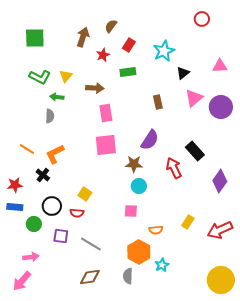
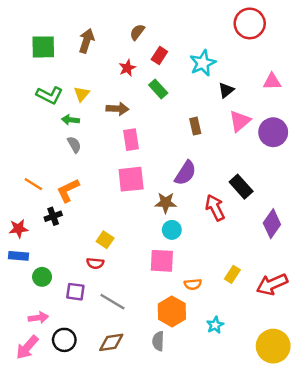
red circle: (202, 19) -> (250, 23), size x1.6
brown arrow: (83, 37) -> (87, 41), moved
green rectangle: (128, 72) -> (158, 89), turned 56
gray semicircle: (50, 116) -> (74, 145), moved, turned -32
black cross: (43, 175) -> (53, 216), turned 32
black circle: (52, 206) -> (64, 340), moved
pink square: (131, 211) -> (162, 261), size x1.5
cyan star: (162, 265) -> (215, 325), moved

